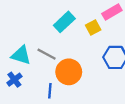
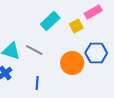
orange circle: (69, 72) -> (72, 63), moved

